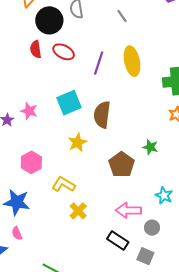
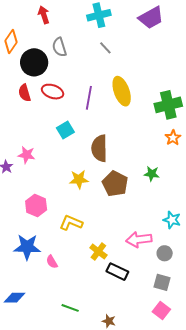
cyan square: (69, 103) -> (65, 130), moved, size x0.7
yellow star: (77, 142) -> (79, 179), turned 30
brown pentagon: (122, 165) -> (115, 184), moved
yellow cross: (78, 211) -> (98, 251), moved
pink semicircle: (17, 233) -> (52, 262), moved
black rectangle: (118, 241) -> (117, 272), moved

